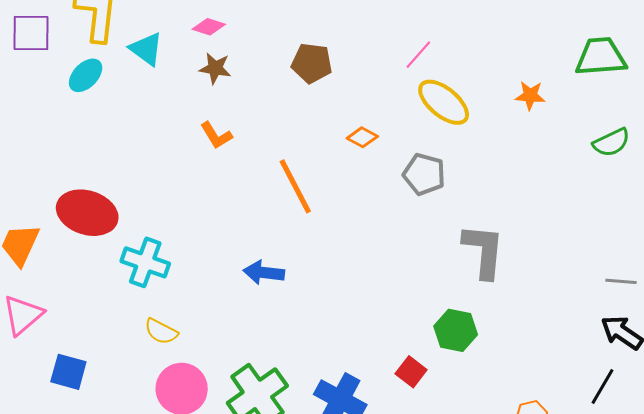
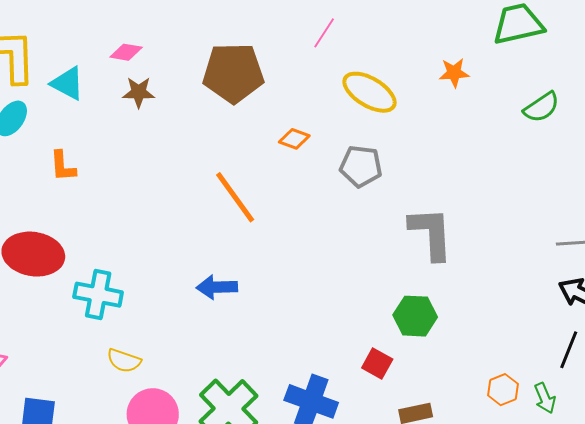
pink line: (418, 55) -> (324, 33), moved
brown pentagon: (312, 63) -> (233, 73), size x1.5
orange L-shape: (216, 135) -> (63, 166), moved, turned 36

